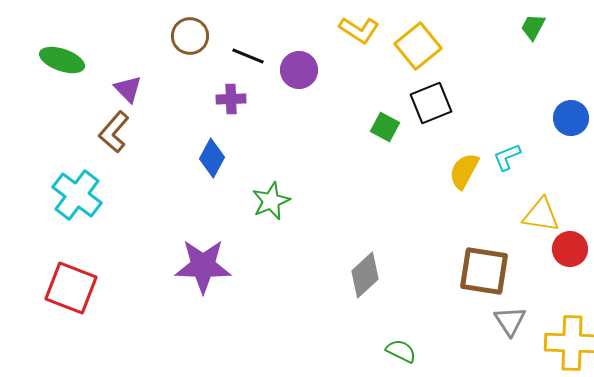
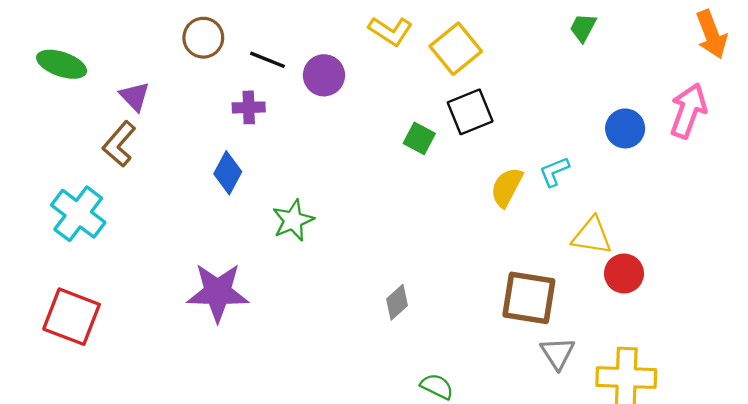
gray diamond: (365, 275) -> (397, 302), size x0.7

